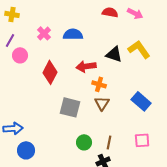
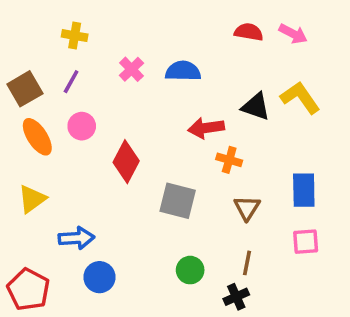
pink circle: (20, 55) -> (82, 126), moved
red diamond: (50, 72) -> (126, 162), moved
blue rectangle: (141, 101) -> (304, 190), turned 48
brown triangle: (102, 103) -> (247, 208), moved
pink square: (142, 140) -> (306, 242), moved
green circle: (84, 142) -> (190, 270), moved

